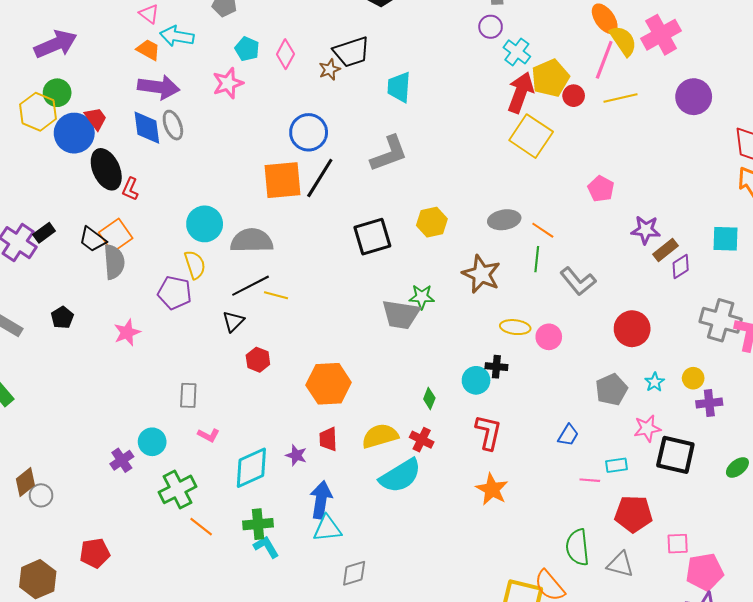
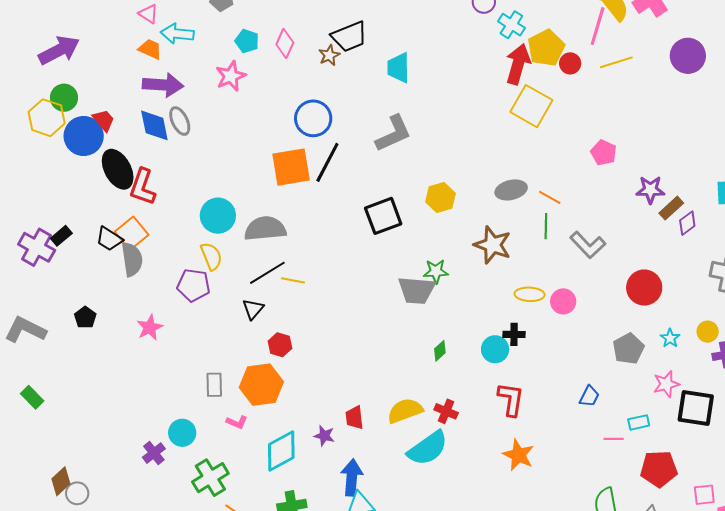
red L-shape: (130, 189) -> (143, 187), size x1.6
orange hexagon: (329, 384) -> (261, 385), moved
green diamond: (429, 399) -> (440, 351), moved, turned 30

